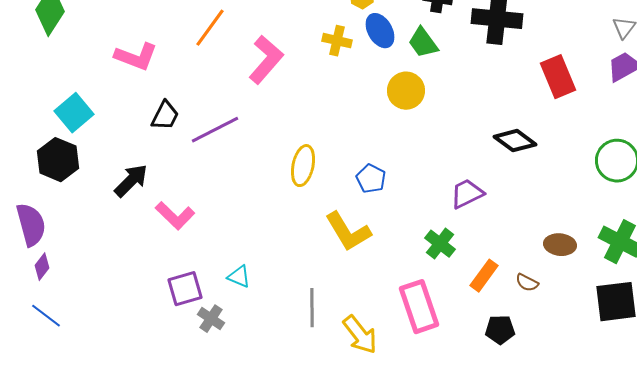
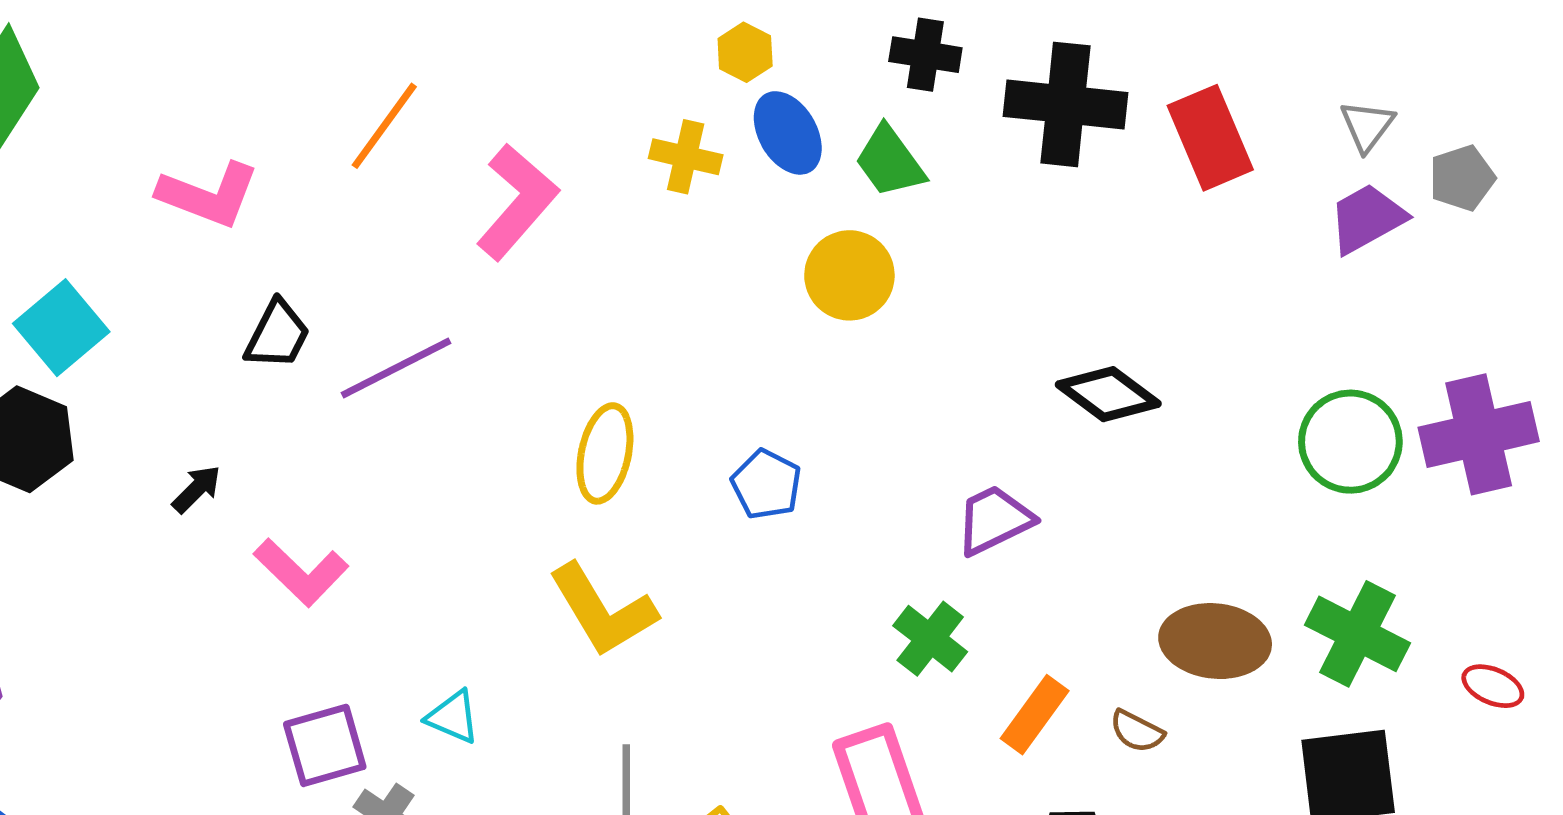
red rectangle: (558, 77) -> (1210, 138), moved
black arrow: (131, 181) -> (197, 489), size x0.6
yellow L-shape: (348, 232) -> (603, 610), moved
brown ellipse: (560, 245) -> (1215, 641), size x1.4

